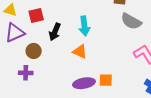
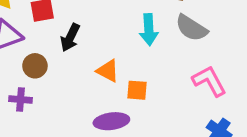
cyan arrow: (84, 26) -> (149, 30), moved
orange square: (106, 80) -> (137, 90), moved

